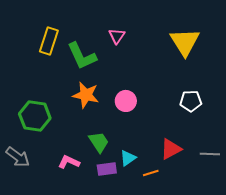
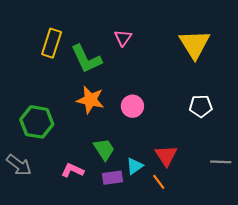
red triangle: (171, 149) -> (166, 156), moved, turned -35
orange line: (151, 173) -> (159, 182), turned 70

